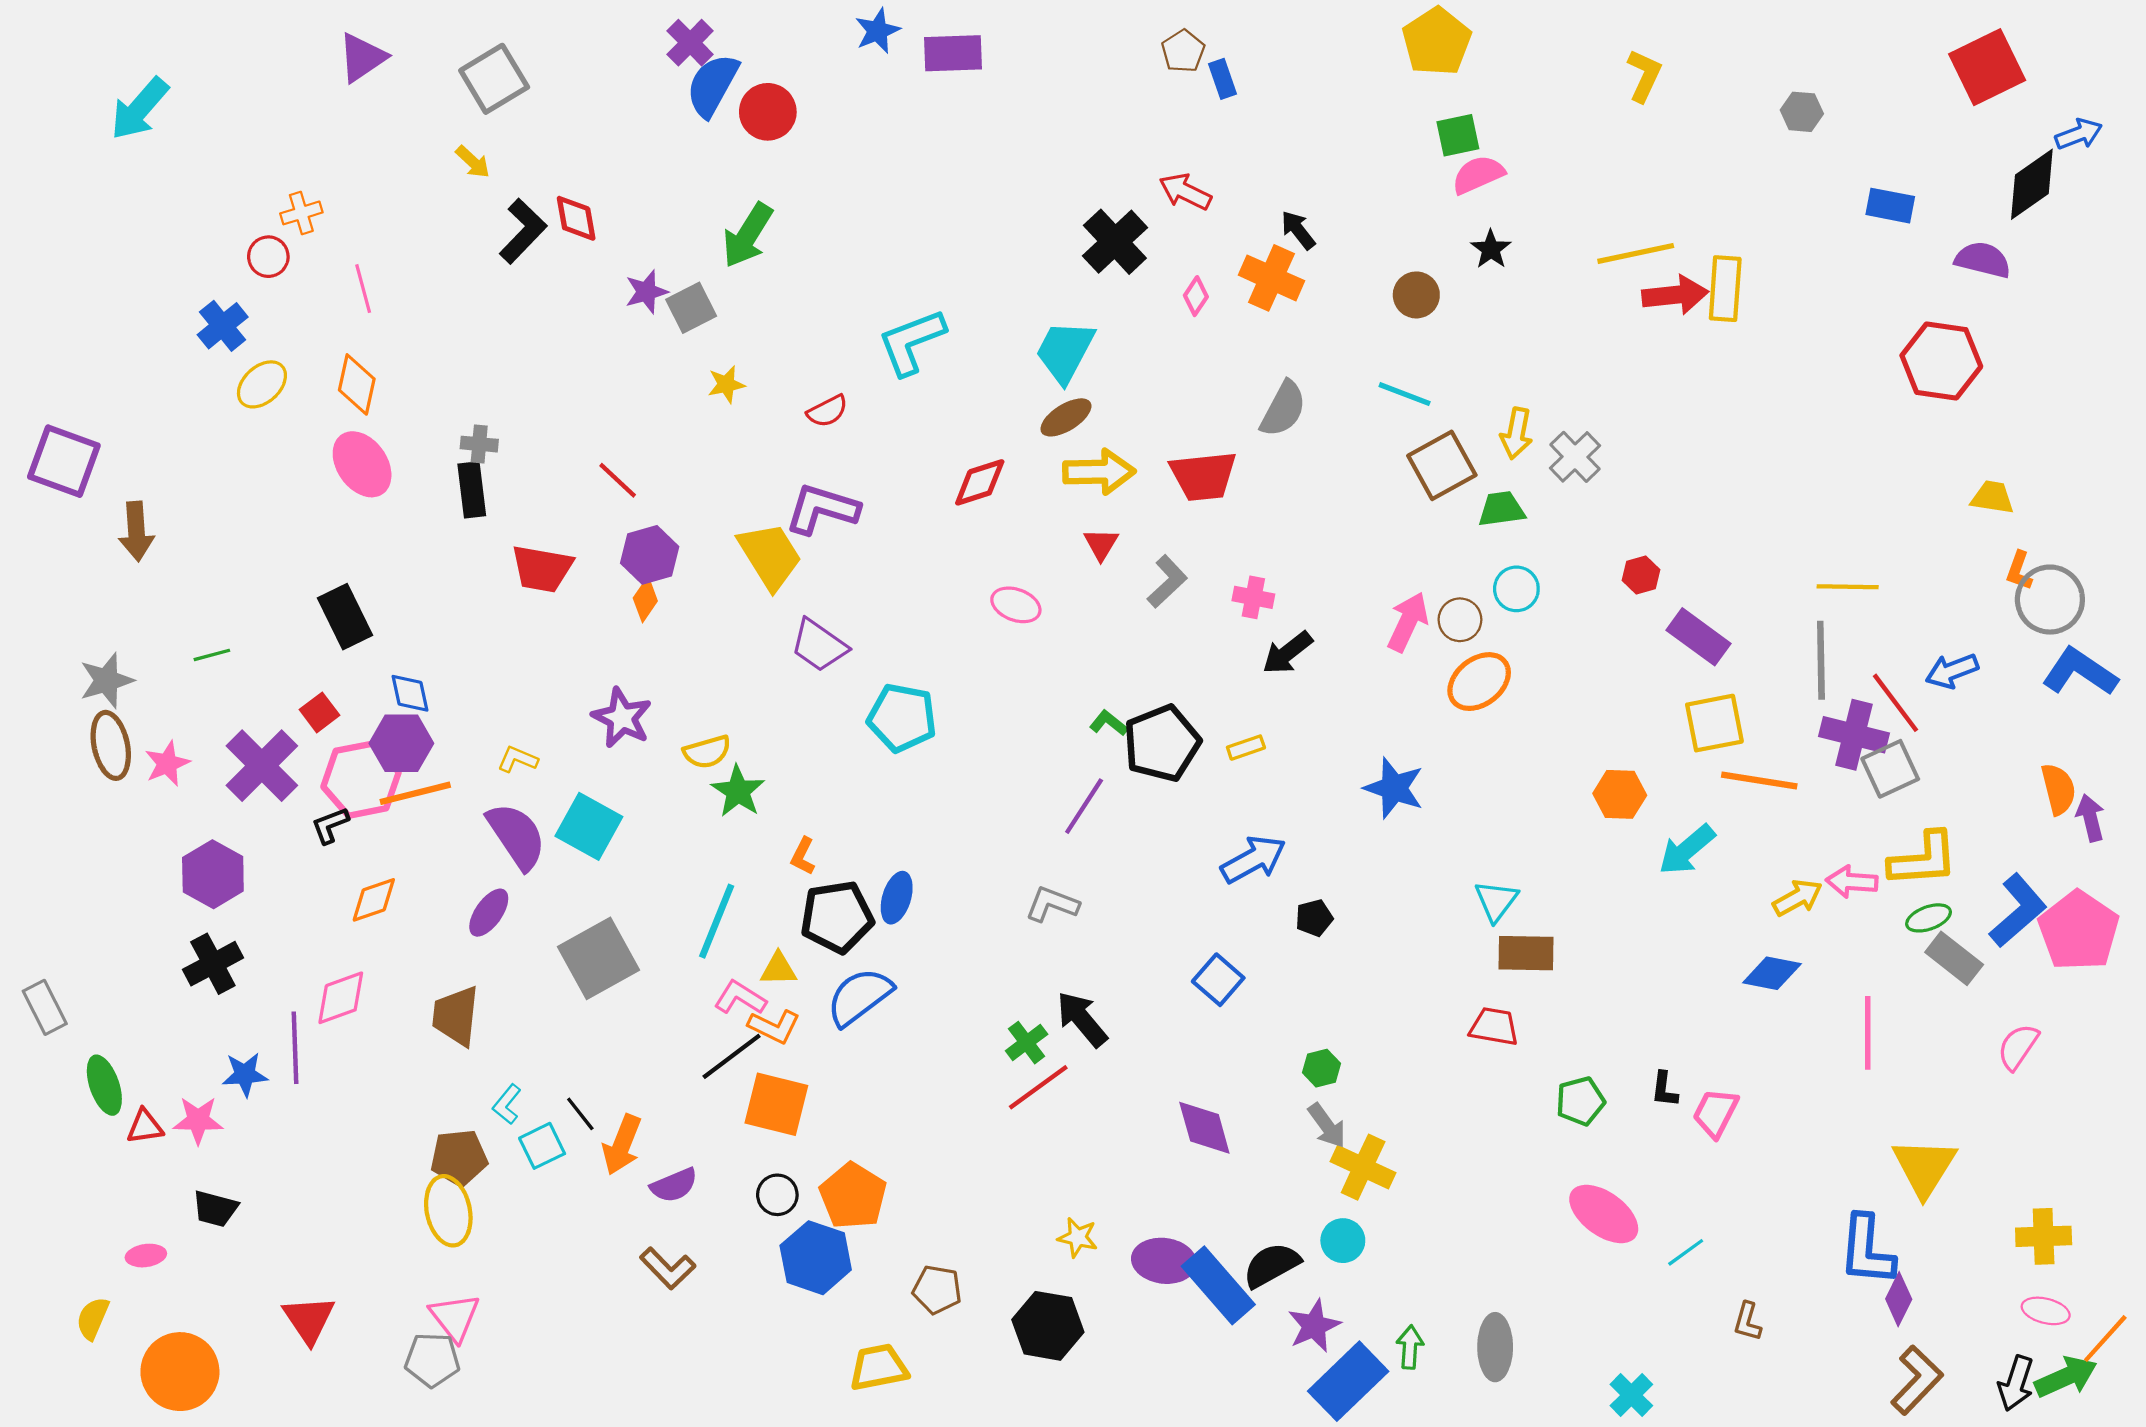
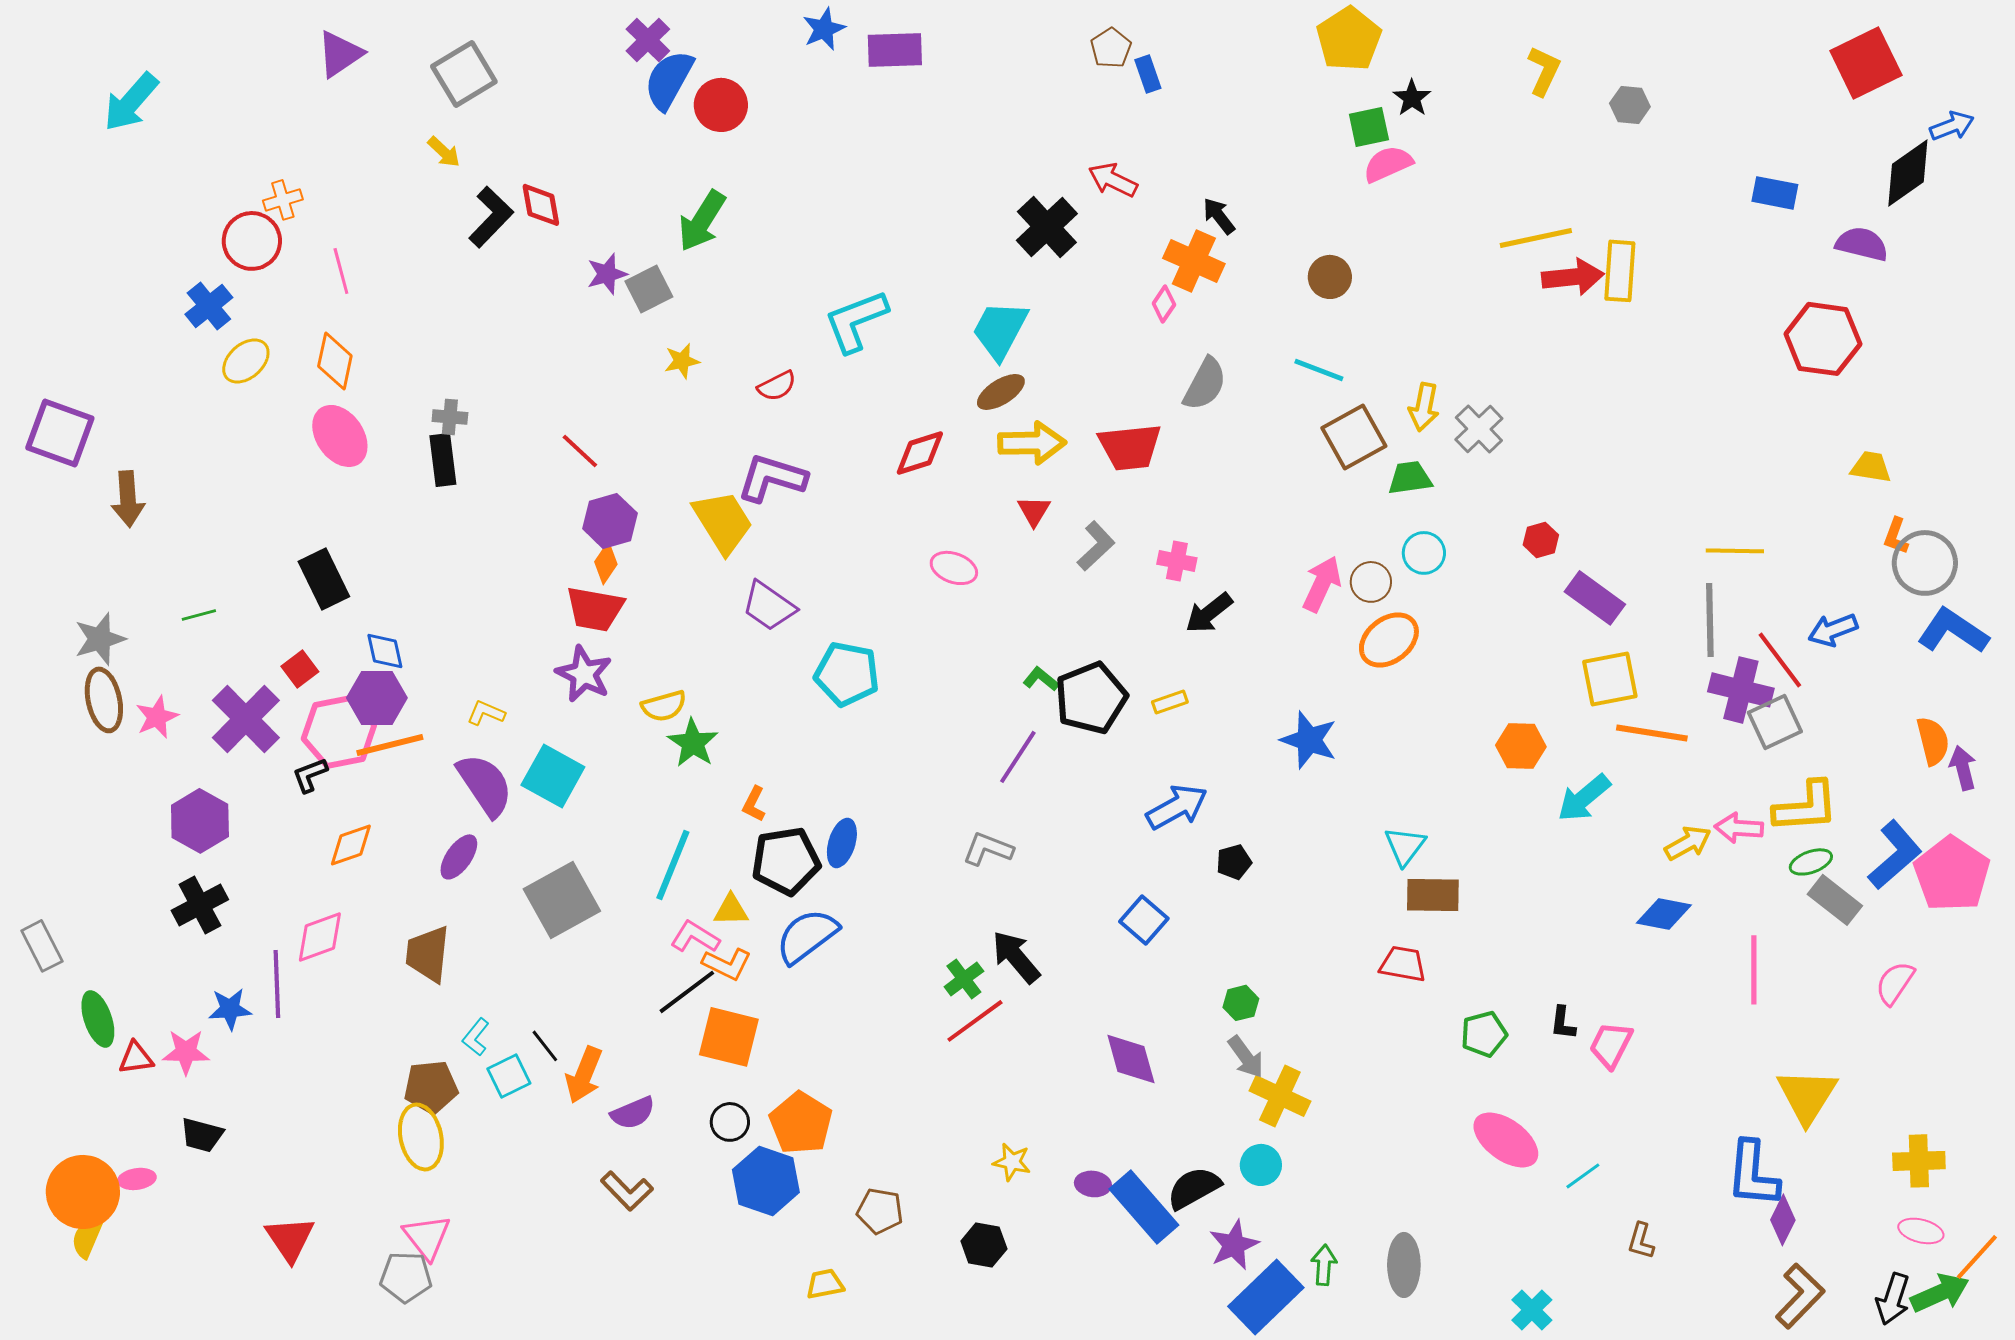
gray hexagon: (1802, 112) -> (1630, 105), moved
black star: (1491, 249) -> (1412, 98), moved
red circle: (268, 257) -> (252, 241), size x1.5
pink diamond: (1196, 296) -> (1164, 304), moved
red trapezoid: (542, 569) -> (595, 609), moved
purple ellipse: (1164, 1261) -> (1093, 1184), size x0.6
black hexagon: (1048, 1326) -> (984, 1245), size x0.7
yellow trapezoid: (879, 1367) -> (825, 1284), size x0.7
orange circle: (180, 1372) -> (83, 1192), moved

